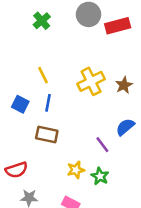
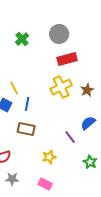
red rectangle: (118, 26) -> (67, 59), moved
yellow line: (43, 75) -> (14, 88), moved
green star: (100, 176) -> (90, 162), moved

